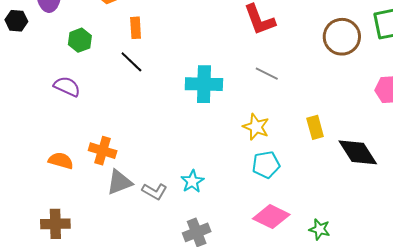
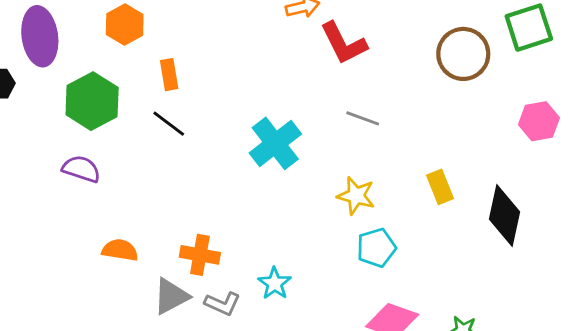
green hexagon: (80, 40) -> (92, 101), size x1.6
cyan cross: (204, 84) -> (275, 143), turned -33
orange cross: (103, 151) -> (200, 255), moved
black diamond: (358, 152) -> (504, 215), turned 51
orange semicircle: (61, 161) -> (120, 250), moved

